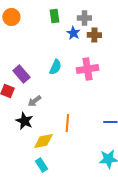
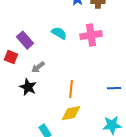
cyan semicircle: (55, 67) -> (59, 33), turned -84
yellow diamond: (43, 141) -> (71, 113), moved

